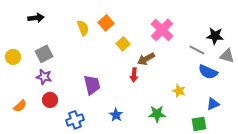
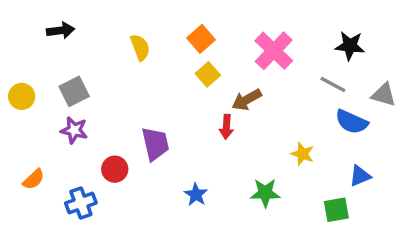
orange square: (106, 23) -> (201, 39), moved
black star: (215, 36) -> (350, 46), moved
red circle: (50, 100) -> (115, 169), moved
blue cross: (75, 120) -> (81, 203), moved

